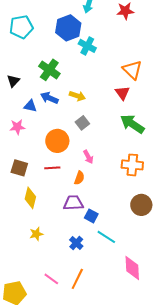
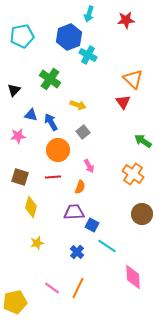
blue arrow: (49, 98) -> (51, 122), moved, turned 36
green arrow: (132, 124) -> (143, 141), moved, size x0.7
orange cross: (132, 165) -> (133, 174), turned 30

